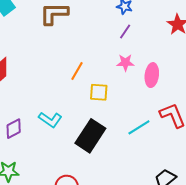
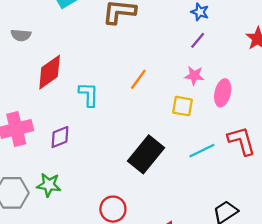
yellow square: (99, 92) -> (182, 106), moved
cyan L-shape: (50, 120) -> (89, 94), moved, turned -130

